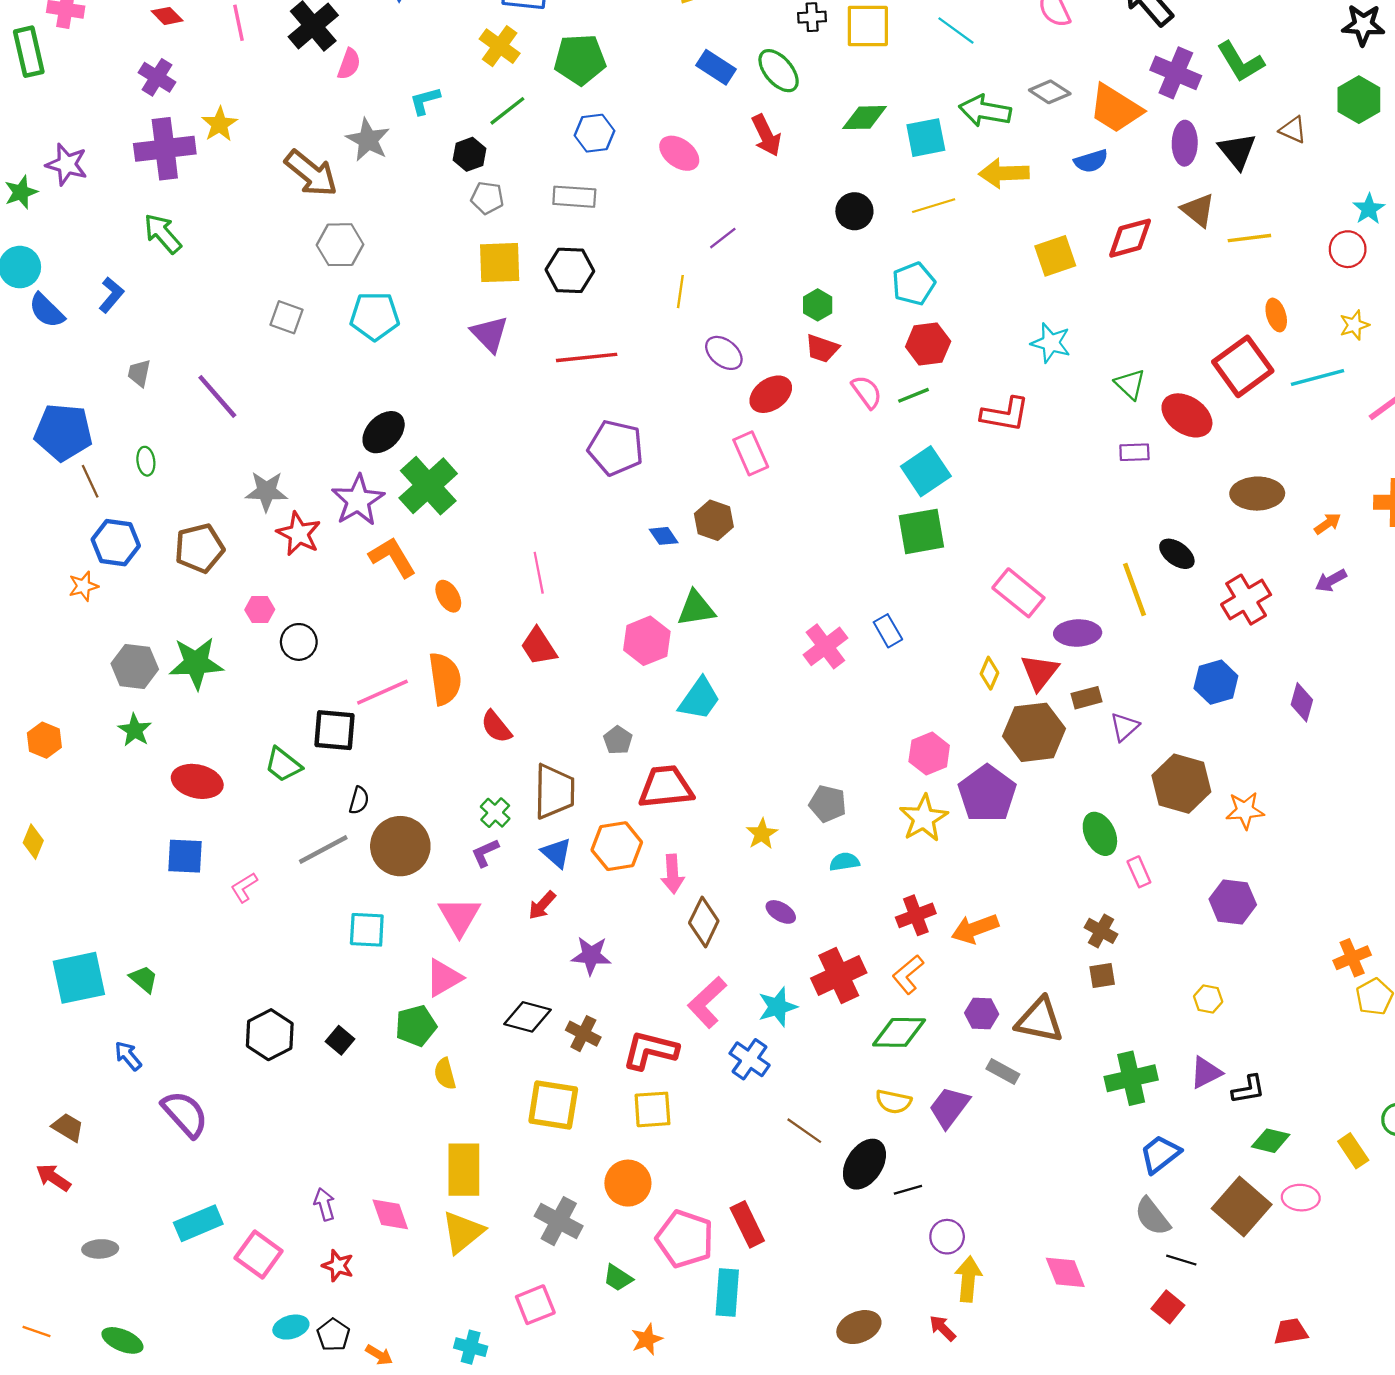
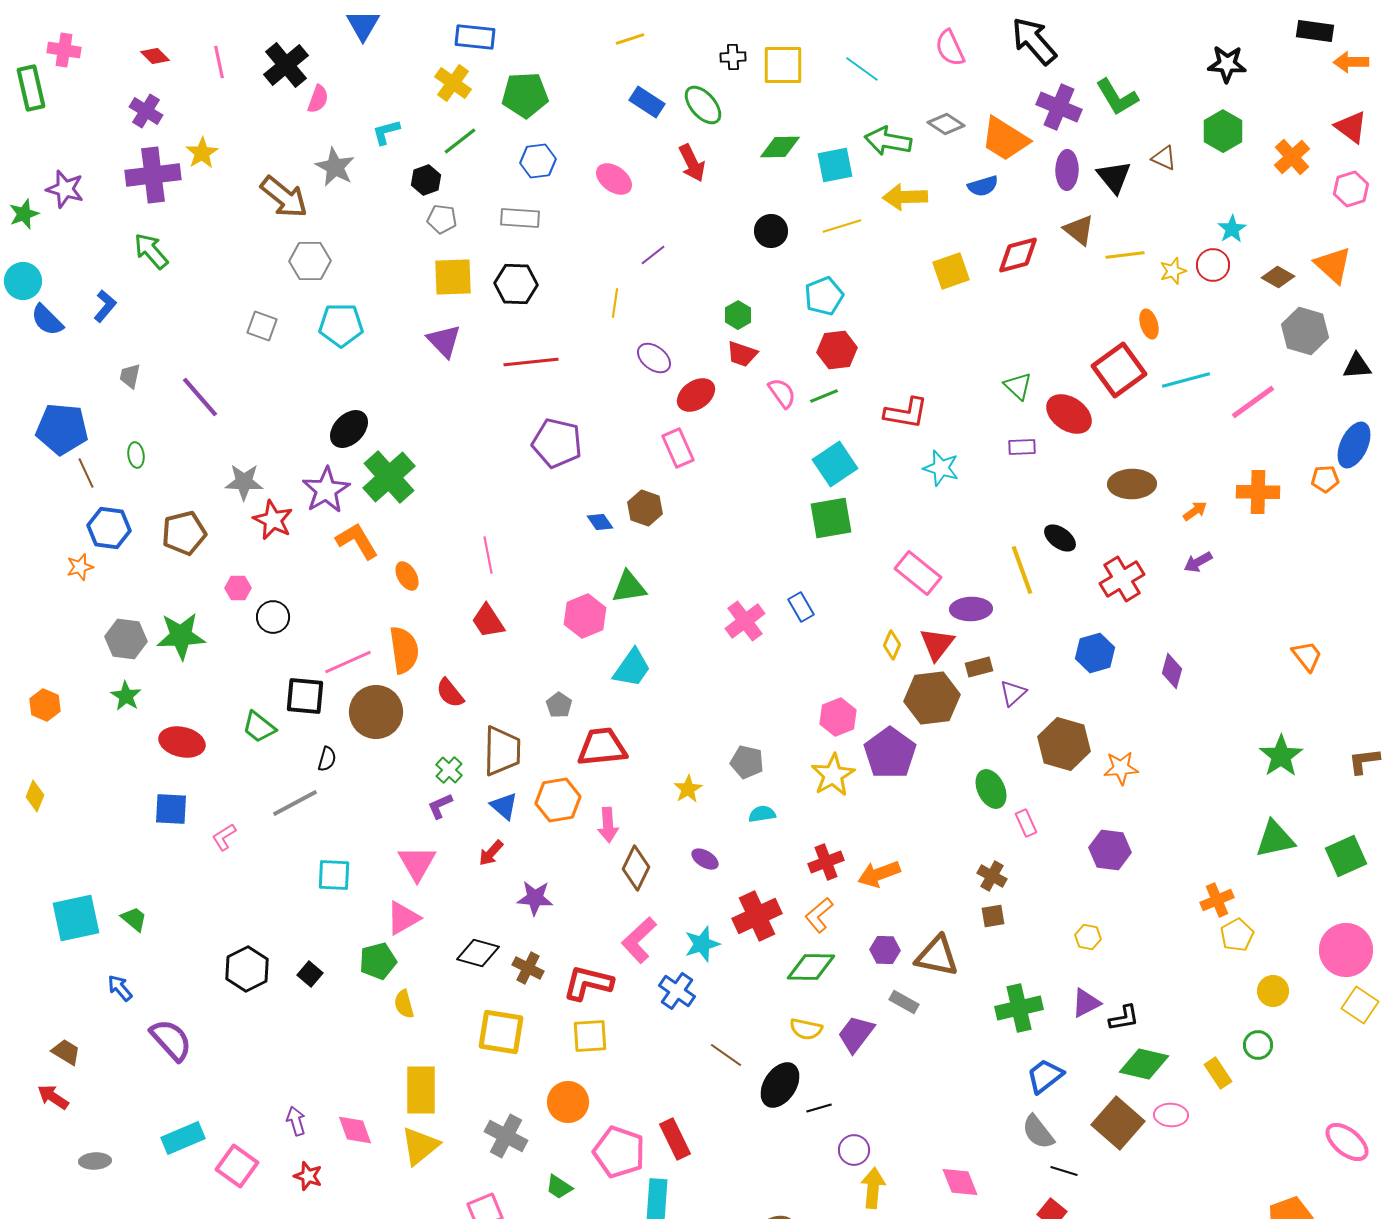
yellow star: (1354, 325) -> (1173, 271), moved
cyan star: (1051, 343) -> (941, 468), moved
brown circle: (400, 846) -> (376, 712), moved
green diamond: (1271, 1141) -> (1144, 1064), size x1.4

